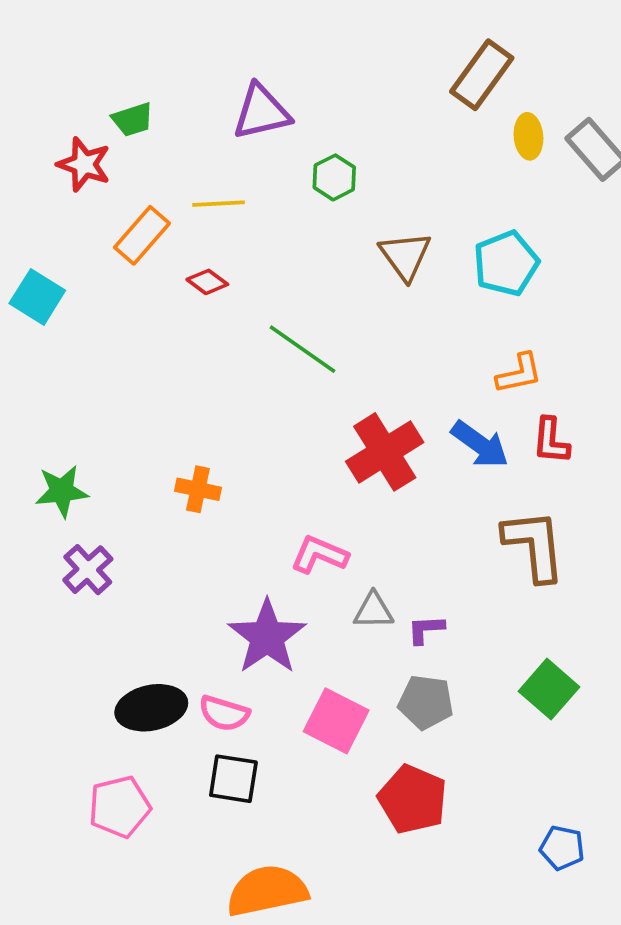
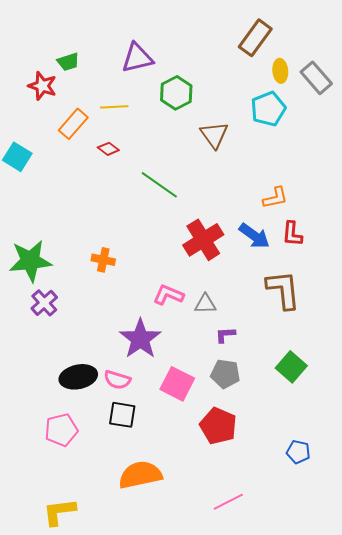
green hexagon: (334, 177) -> (176, 93), size x1.4
cyan pentagon: (506, 263) -> (268, 109), moved
green star: (62, 491) -> (30, 261), size x1.5
gray triangle: (373, 611) -> (205, 304), moved

